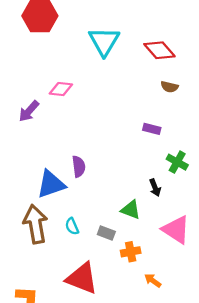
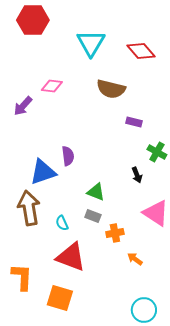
brown semicircle: (169, 87) -> (111, 89), moved, size x1.8
green triangle: (131, 210) -> (96, 192), moved
cyan semicircle: (72, 226) -> (62, 223), moved

